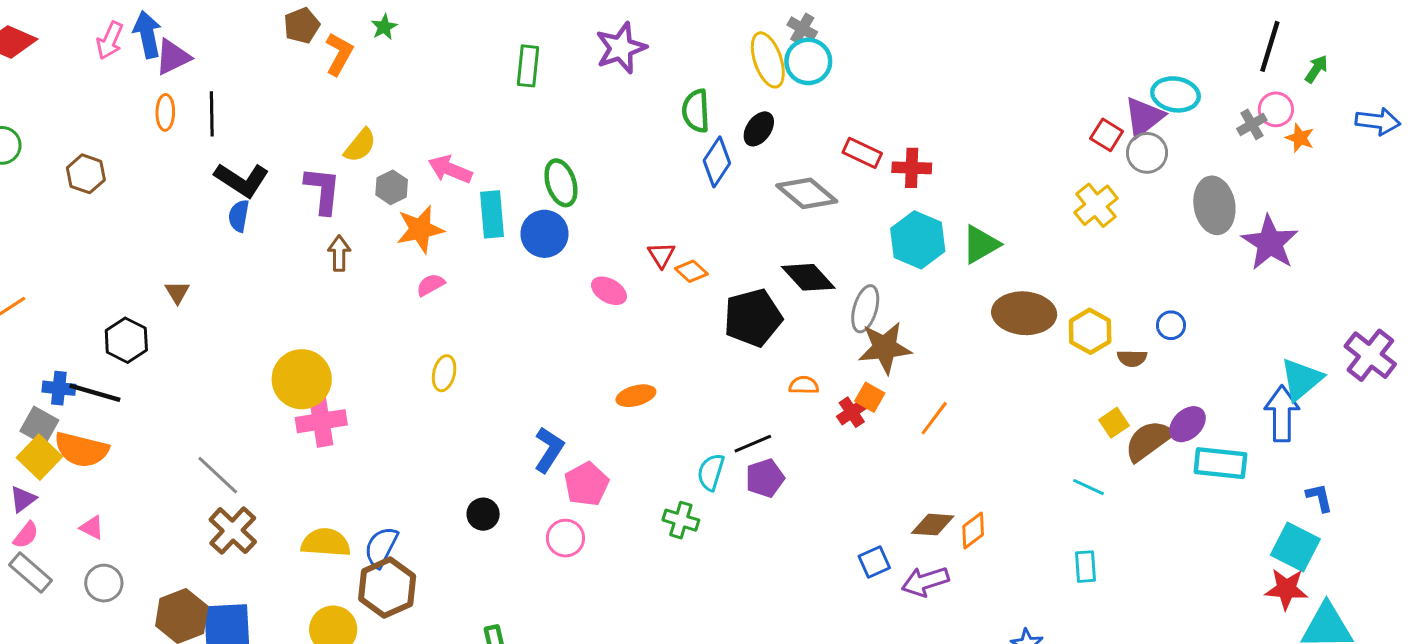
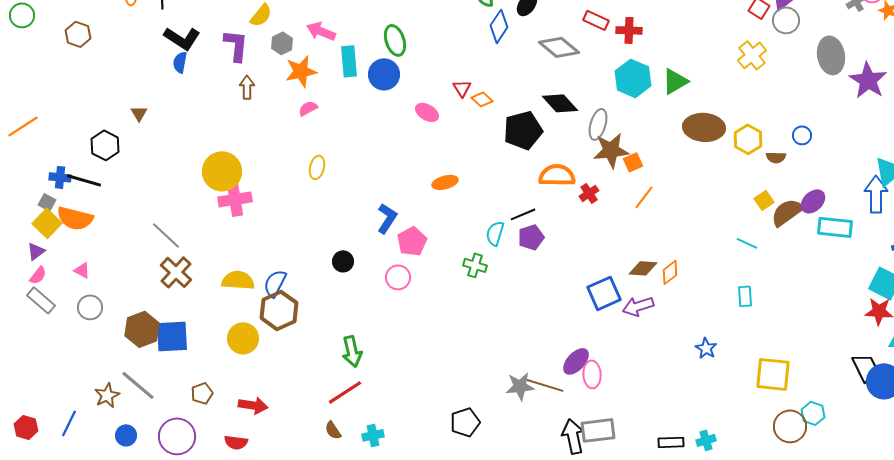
orange semicircle: (804, 385) -> (557, 175), size x1.8
orange square: (870, 397) -> (633, 162), moved, turned 36
gray square: (39, 426) -> (47, 202), size x0.7
blue square: (874, 562) -> (604, 293), size x1.6

